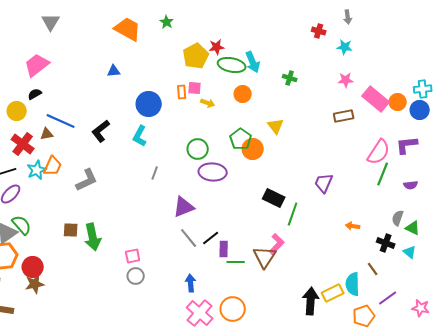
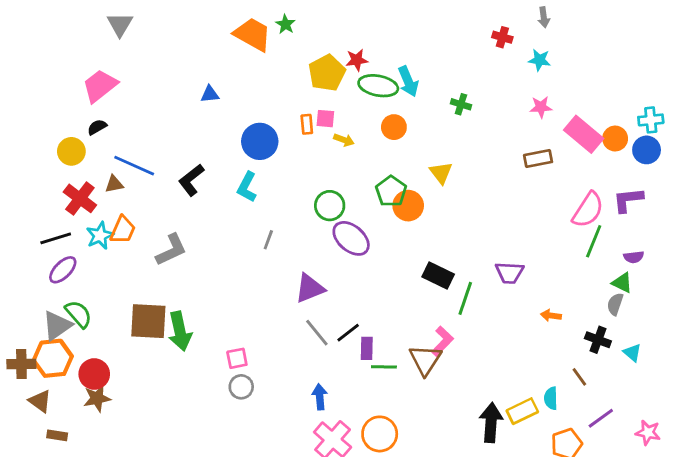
orange trapezoid: (128, 29) -> (253, 34), moved
purple ellipse: (213, 172) -> (351, 238), turned 36
purple trapezoid: (324, 183) -> (510, 273), moved, turned -110
green triangle: (413, 228) -> (622, 283), moved
brown square: (71, 230) -> (148, 321), size x1.8
cyan semicircle: (353, 284) -> (551, 398), size x0.7

